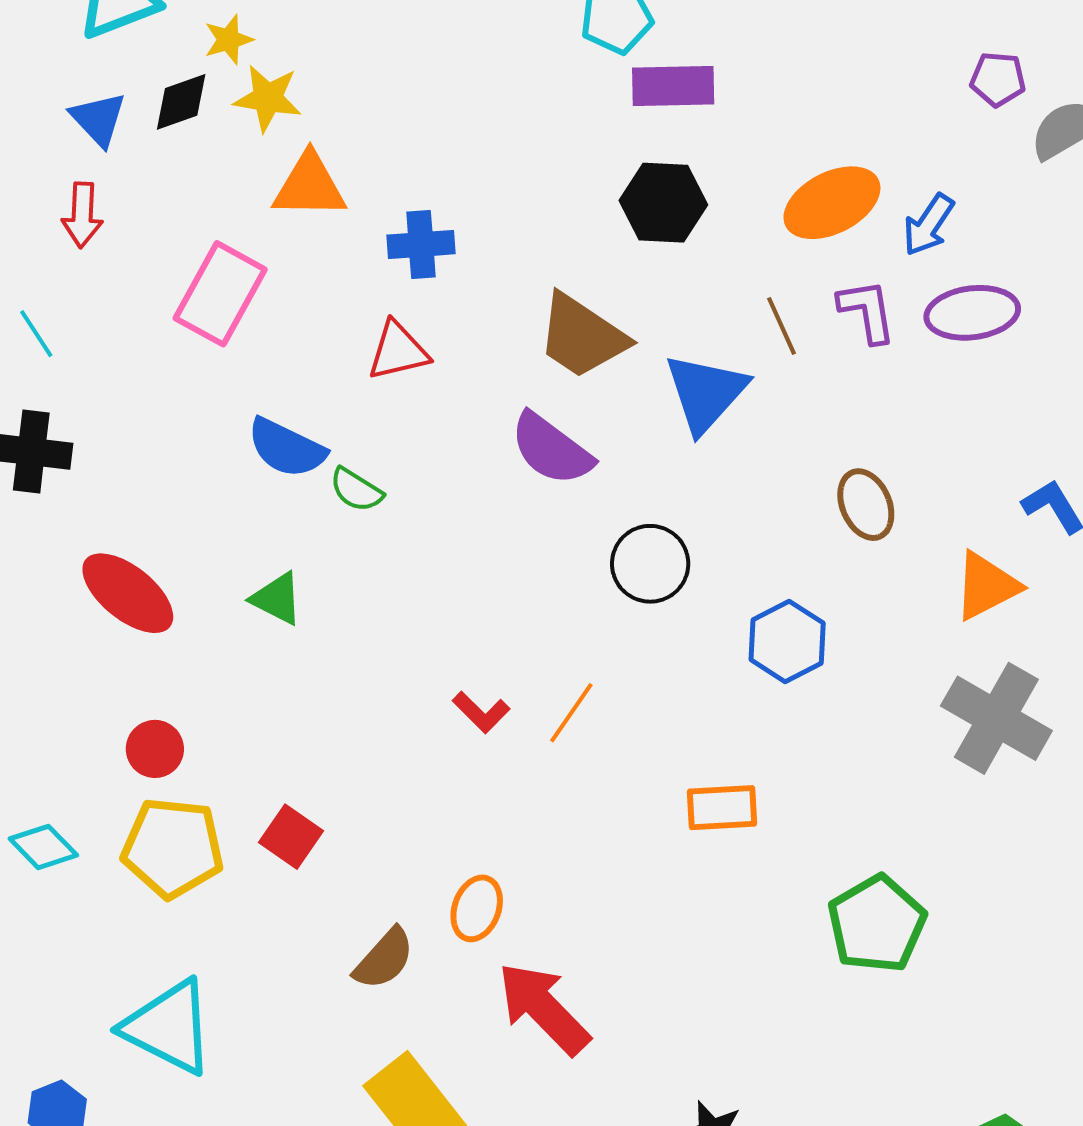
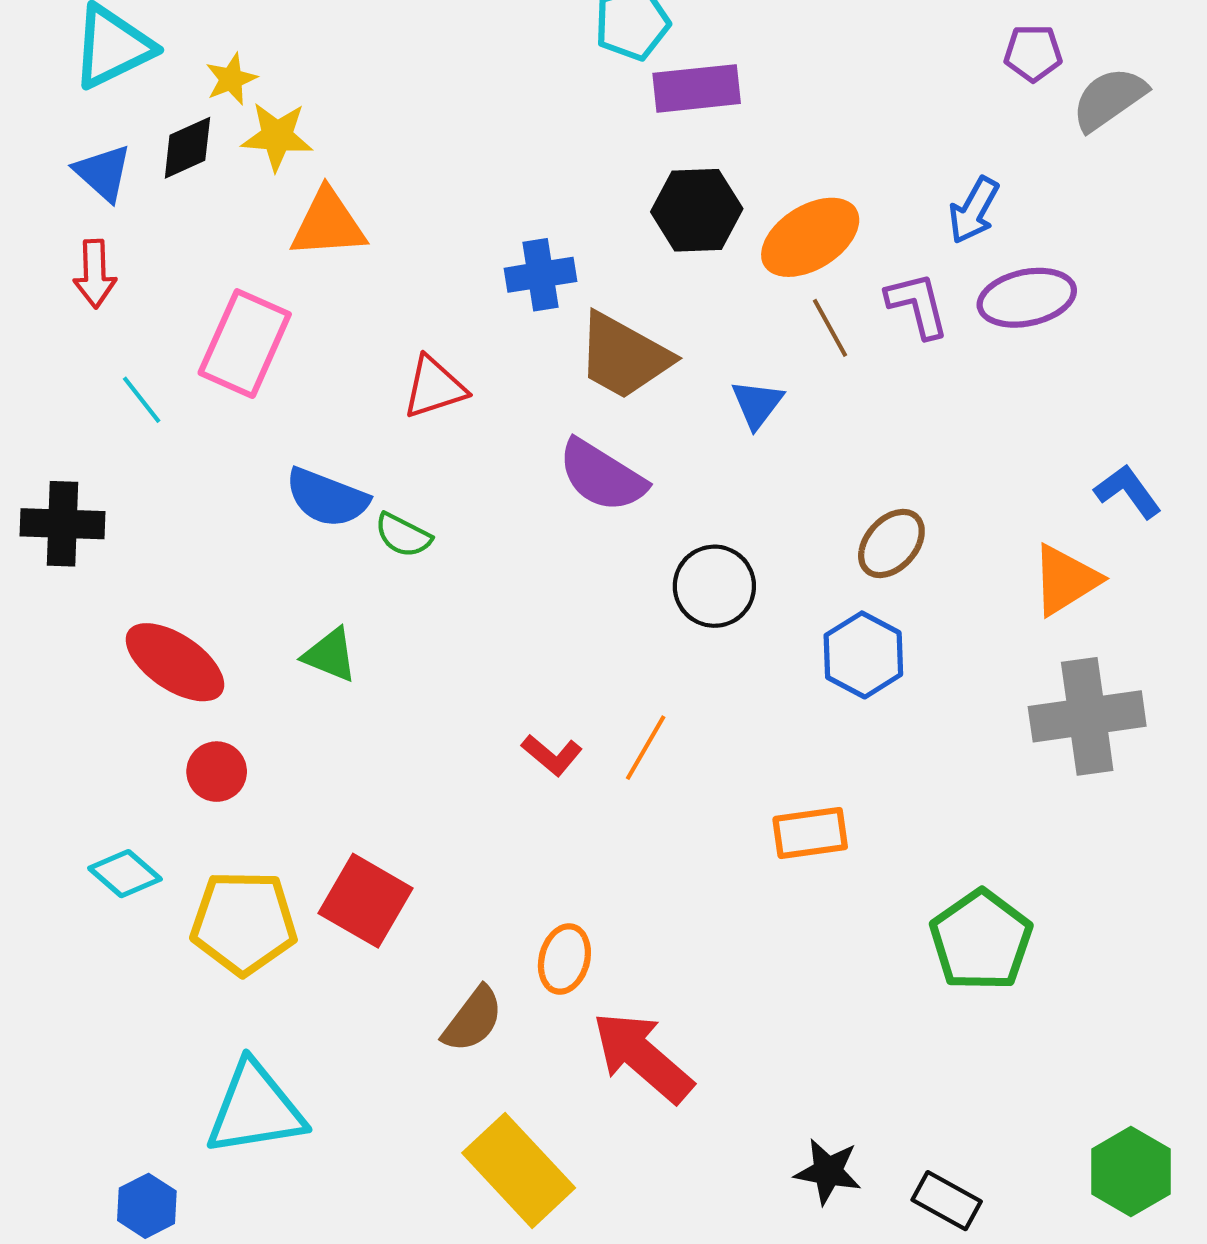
orange ellipse: (832, 203) -> (810, 237), moved
blue cross: (421, 244) -> (540, 275), moved
cyan line: (36, 334) -> (142, 400), moved
blue triangle: (706, 393) -> (757, 404), size x0.6
brown ellipse: (866, 505) -> (891, 543), moved, turned 70
gray cross: (996, 718) -> (1087, 716), turned -33
red circle: (155, 749) -> (217, 772), moved
red square: (291, 837) -> (366, 901), size x1.4
cyan diamond: (43, 847) -> (125, 874), moved
cyan triangle: (169, 1027) -> (255, 1109), turned -31

